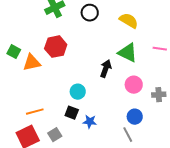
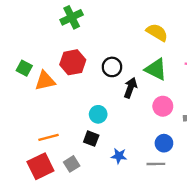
black circle: (90, 13) -> (112, 67), moved
blue star: (90, 122) -> (119, 156), moved
gray line: (128, 135) -> (156, 164), turned -63

